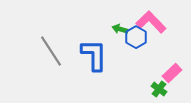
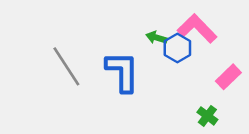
pink rectangle: (172, 73) -> (228, 77), moved

